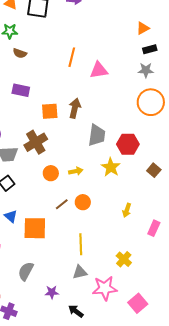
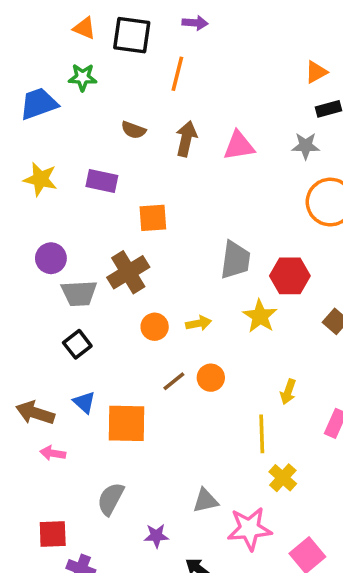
brown semicircle: (20, 53) -> (134, 130), moved
orange line: (72, 57) -> (177, 74), moved
gray star: (146, 70) -> (306, 146), moved
brown arrow: (75, 108) -> (186, 139), moved
yellow line: (81, 244) -> (262, 434), moved

